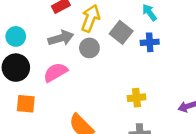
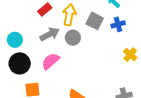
yellow cross: (137, 98) -> (130, 55), moved, turned -32

